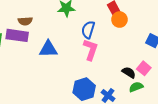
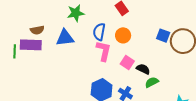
orange circle: (119, 20) -> (123, 35), moved
blue triangle: (48, 49) -> (65, 38), moved
pink square: (144, 68) -> (127, 63), moved

